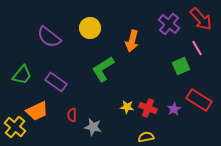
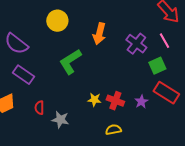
purple cross: (169, 24) -> (136, 44), moved
purple semicircle: (49, 37) -> (16, 44), moved
green square: (181, 66) -> (157, 66), moved

